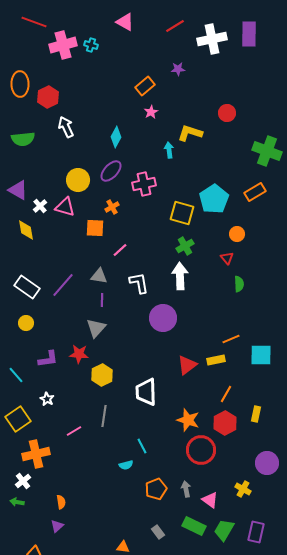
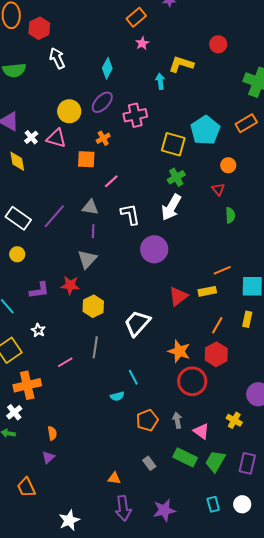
white arrow: (180, 276) -> (171, 207), turned -148
white trapezoid: (146, 392) -> (137, 323), turned 44
yellow rectangle: (256, 414) -> (247, 319), moved

